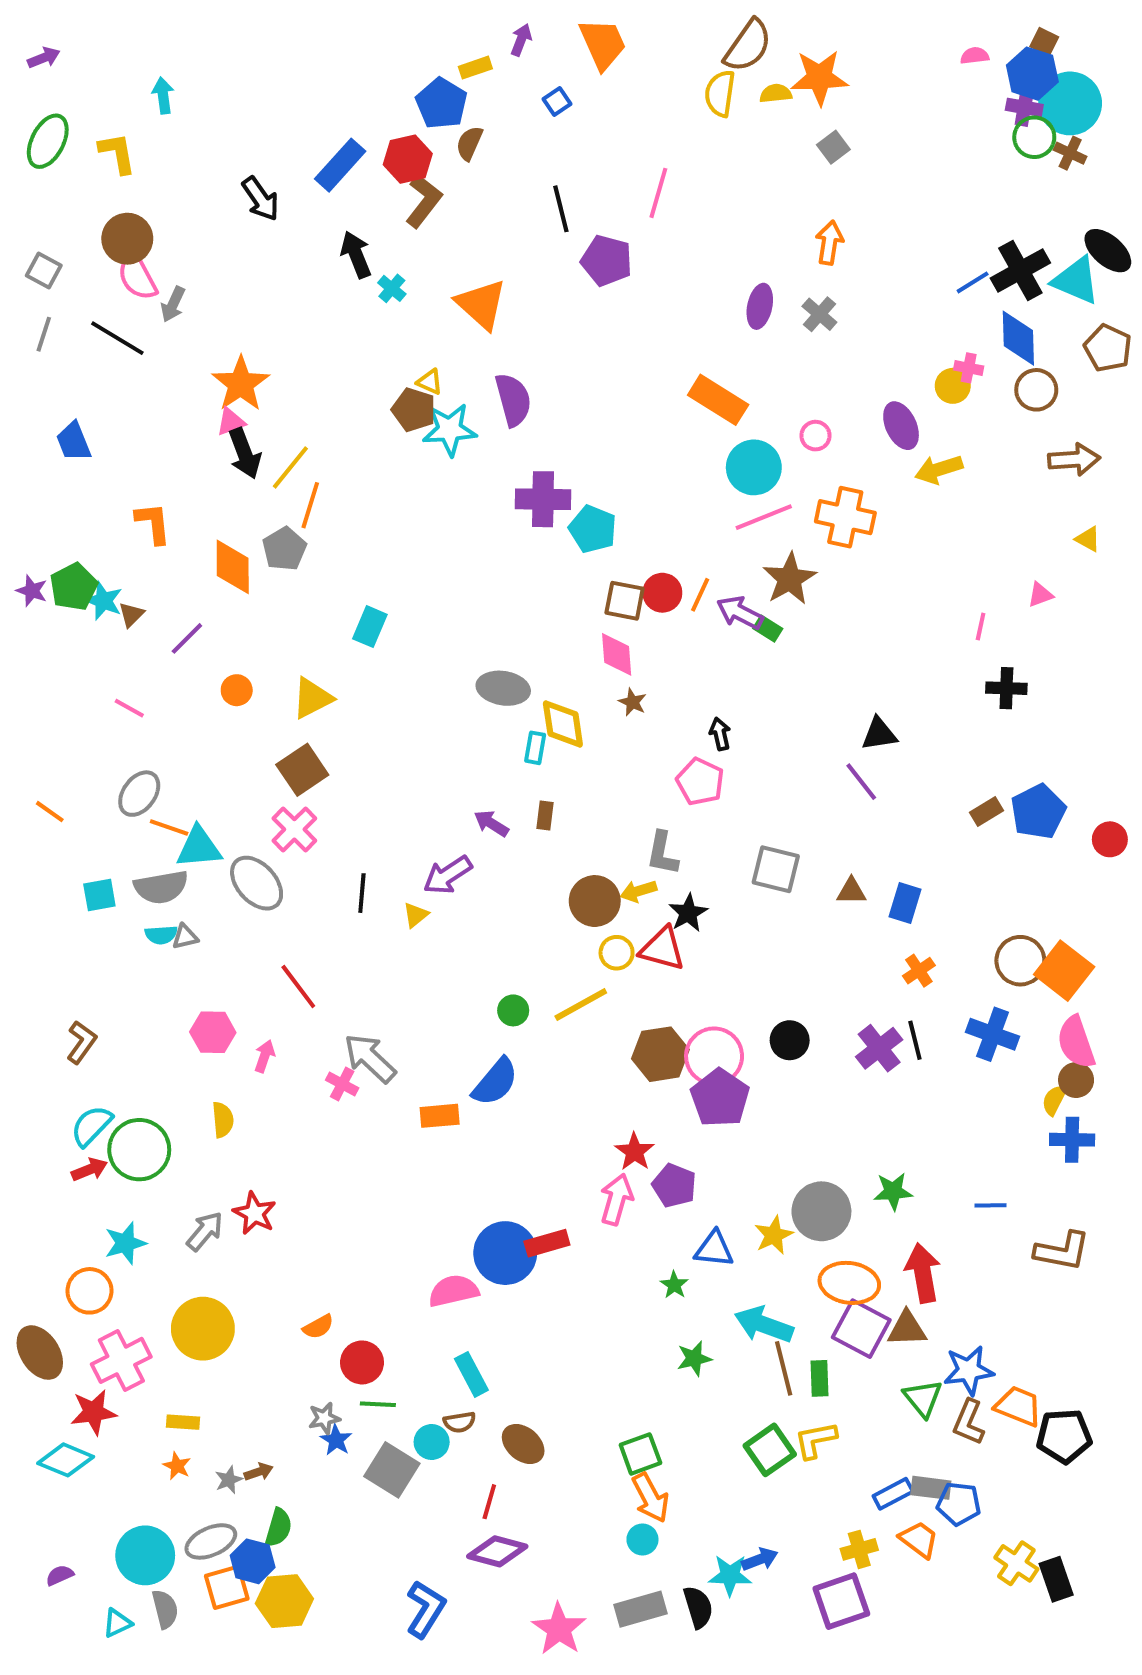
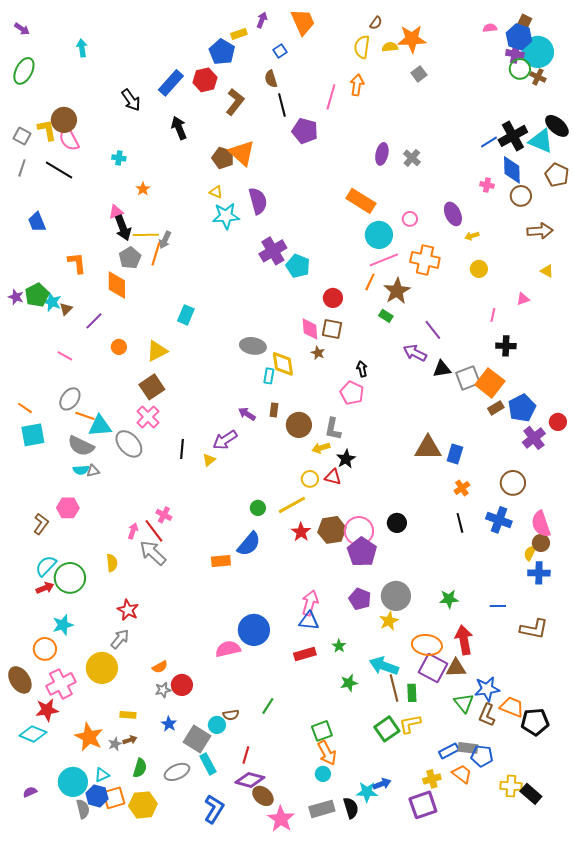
brown semicircle: (748, 46) -> (376, 23), size x0.5
purple arrow: (44, 58) -> (22, 29), turned 56
brown semicircle: (469, 143) -> (271, 79), moved, turned -42
yellow L-shape: (117, 153) -> (47, 130), moved
brown L-shape: (424, 201) -> (235, 102), moved
orange arrow: (829, 243) -> (357, 85), moved
cyan cross: (392, 288) -> (119, 158), moved, turned -32
gray arrow: (173, 304) -> (165, 240), moved
orange star: (241, 384) -> (143, 189), moved, size x0.5
yellow circle: (953, 386) -> (479, 269), moved
brown pentagon: (414, 410) -> (223, 158), moved
yellow line: (290, 467) -> (146, 235), turned 50
yellow arrow: (939, 469) -> (472, 236), size x0.6
purple cross: (543, 499) -> (273, 251), turned -32
gray pentagon: (284, 549) -> (130, 258), moved
orange line: (700, 595) -> (370, 282), moved
brown square: (625, 601) -> (332, 329), moved
purple arrow: (740, 613) -> (415, 353), moved
purple line: (861, 782) -> (433, 330), moved
gray square: (776, 869) -> (468, 378), moved, turned -35
gray semicircle: (161, 887) -> (81, 446), turned 36
brown triangle: (851, 891) -> (428, 448), size x1.8
cyan square: (99, 895) -> (33, 435), moved, size x1.4
brown circle: (595, 901) -> (299, 425), moved
red triangle: (662, 949) -> (333, 477), size x0.7
orange square: (1064, 971) -> (490, 383), moved
red line: (298, 987) -> (154, 531), moved
pink hexagon: (213, 1032) -> (68, 508), moved
purple cross: (879, 1048) -> (534, 438), moved
gray arrow: (370, 1058) -> (153, 553), moved
pink cross: (342, 1084) -> (164, 515), moved
red star: (634, 1152) -> (301, 532), moved
purple pentagon: (674, 1185) -> (360, 599), moved
gray circle: (821, 1211) -> (396, 596), moved
gray arrow: (205, 1231) -> (120, 639), moved
red rectangle: (547, 1243) -> (305, 654), moved
blue triangle: (714, 1249) -> (309, 621), moved
cyan rectangle: (471, 1374) -> (208, 764), moved
green line: (378, 1404) -> (268, 706), moved, turned -60
gray star: (324, 1418) -> (163, 690), moved
yellow rectangle: (183, 1422) -> (128, 715), moved
brown ellipse: (523, 1444) -> (263, 796), moved
orange star: (177, 1466) -> (89, 737), size x2.0
gray ellipse: (211, 1541) -> (177, 772), moved
blue hexagon: (253, 1561) -> (97, 796), moved
yellow cross: (1016, 1563) -> (511, 786), turned -30
black rectangle: (1056, 1579) -> (531, 794), turned -30
cyan triangle: (117, 1623) -> (102, 775), moved

